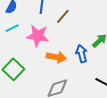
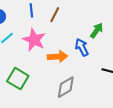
pink star: (38, 36) -> (34, 40), turned 30

